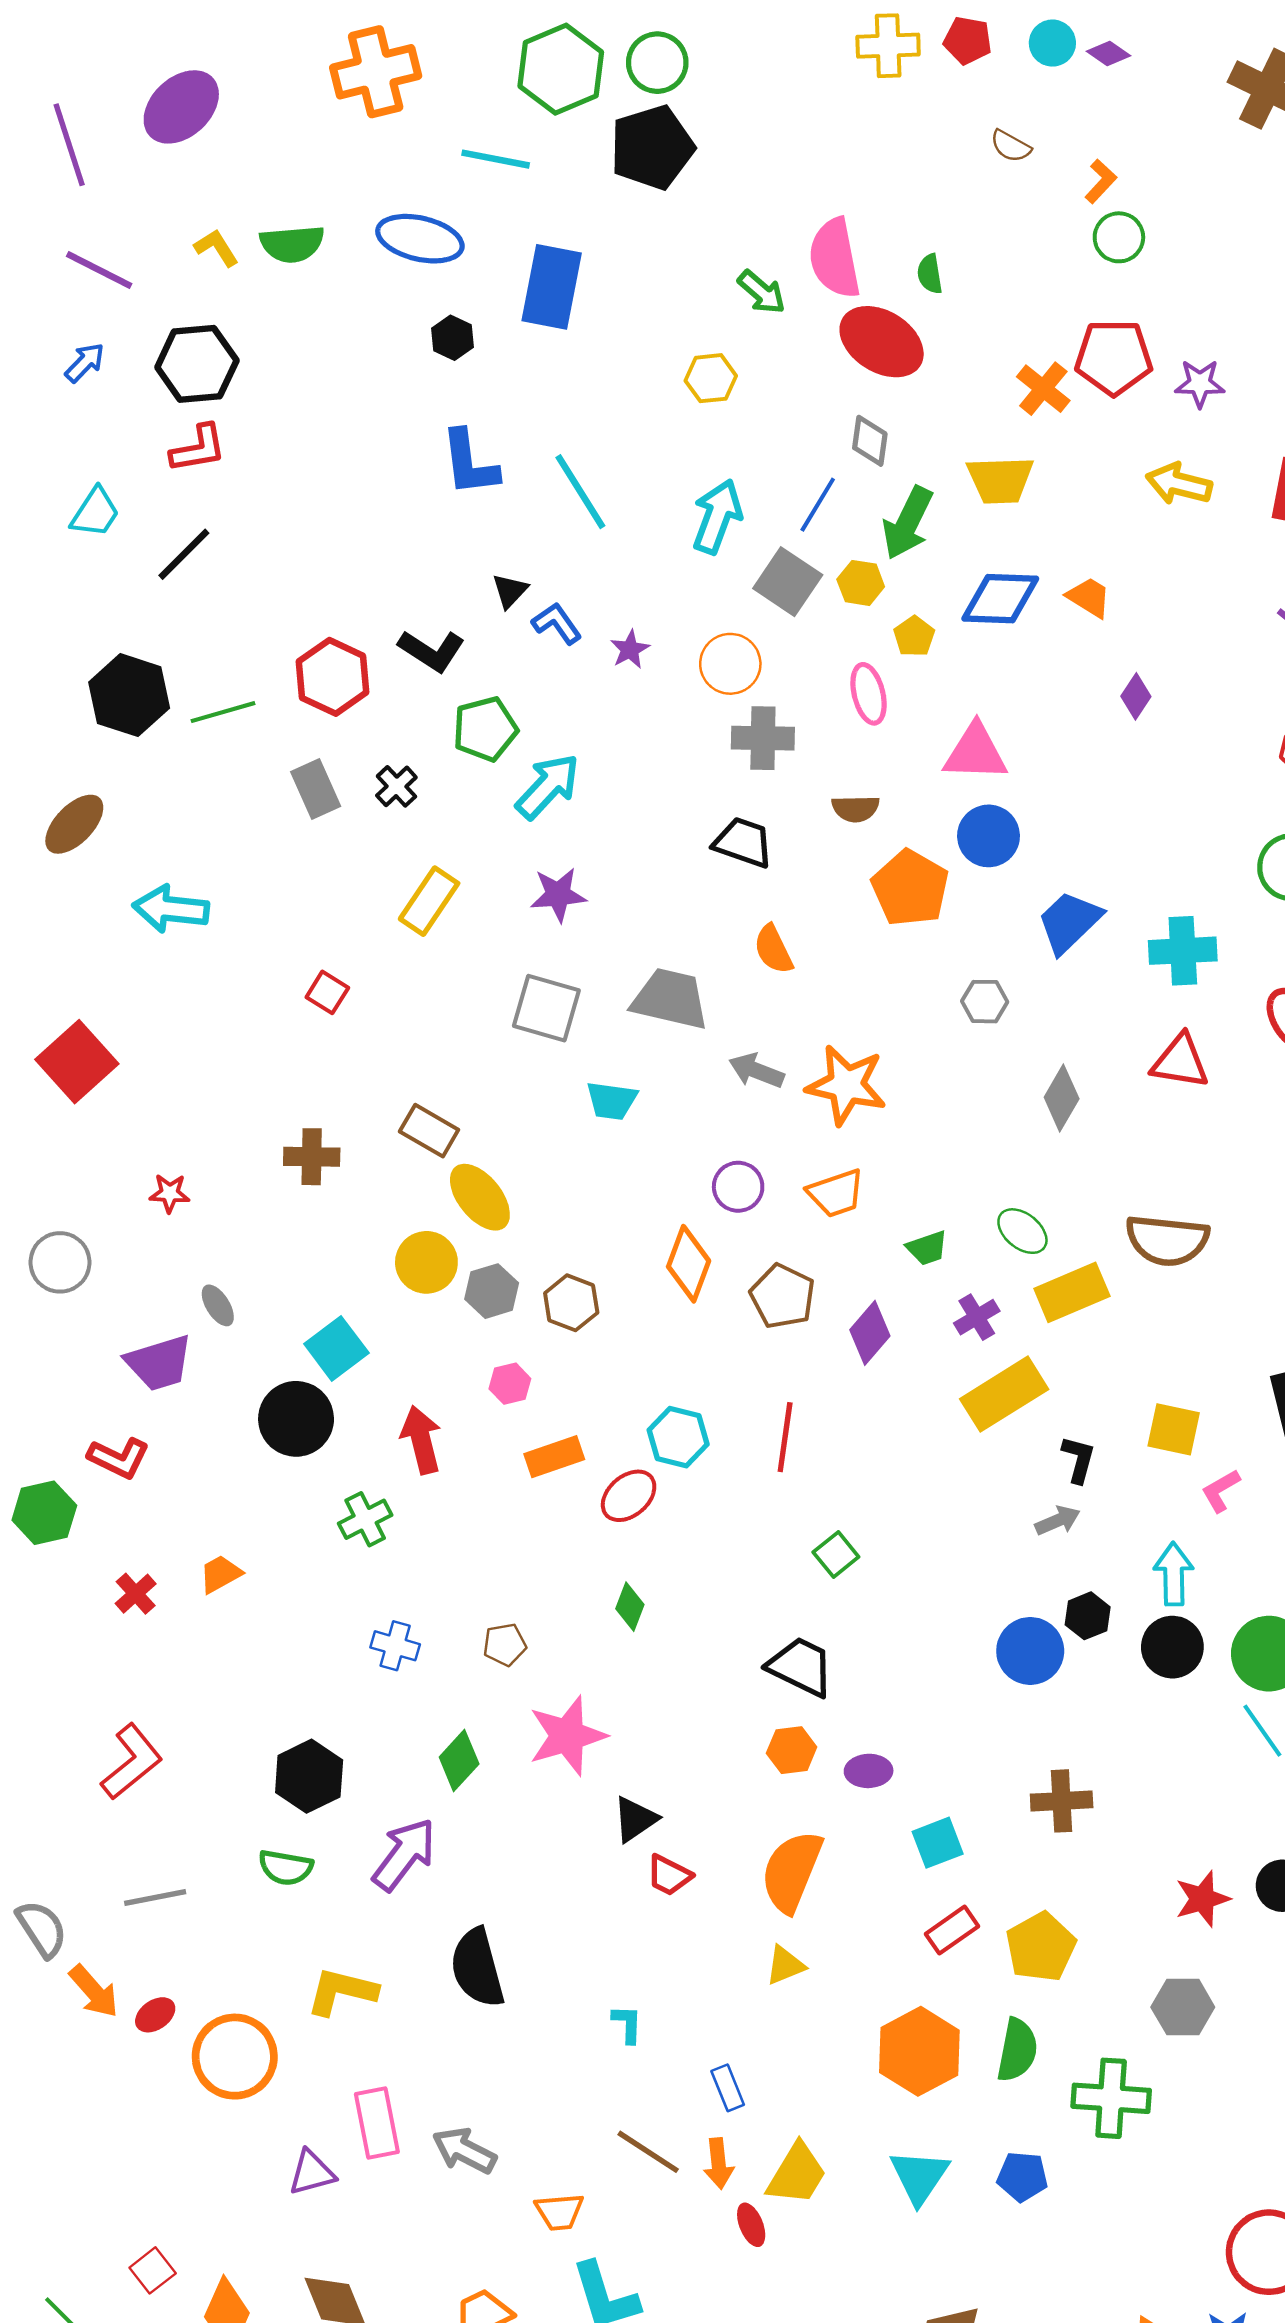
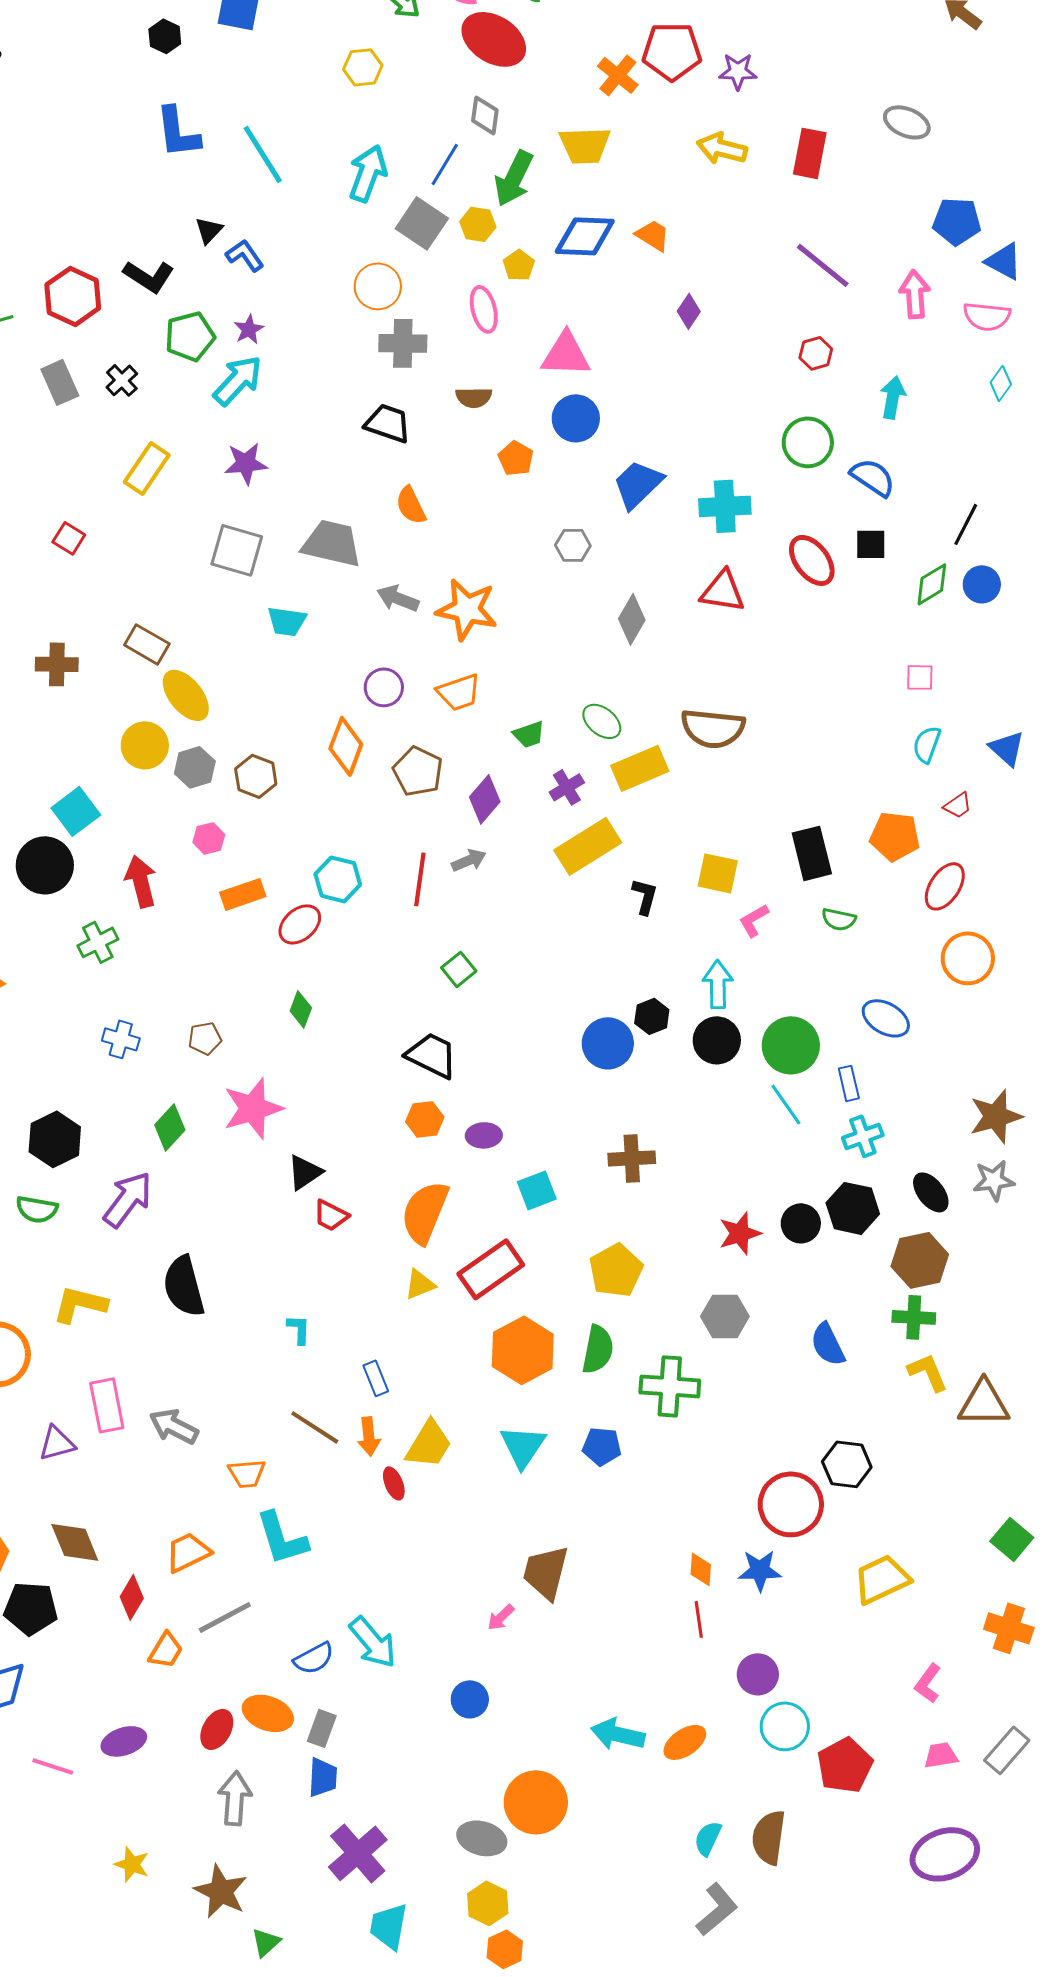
purple star: (630, 649) -> (249, 329), moved
orange pentagon: (910, 888) -> (516, 458), size x0.6
gray arrow: (1058, 1521) -> (469, 860), moved
red rectangle: (952, 1930) -> (491, 1269), moved, size x1.6

